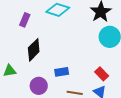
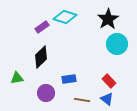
purple rectangle: (25, 20) -> (42, 27), moved, turned 32

